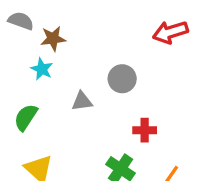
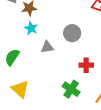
cyan star: (42, 69) -> (31, 28), moved

